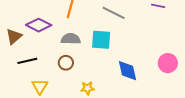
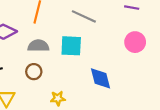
pink circle: (168, 63) -> (135, 42), moved

